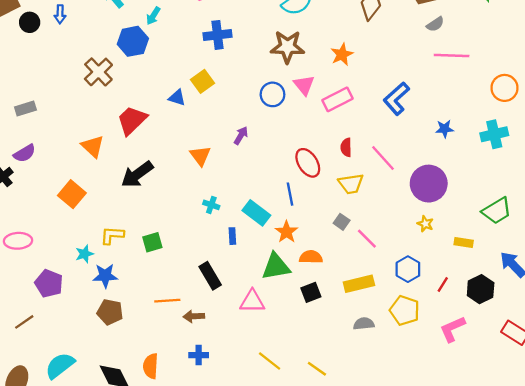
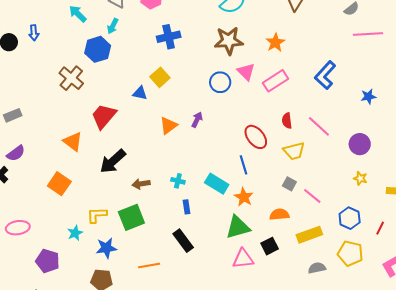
orange triangle: (200, 156) -> (168, 126), moved, turned 36
purple circle: (429, 184) -> (360, 144), size x0.7
blue rectangle: (232, 236) -> (187, 207), moved
green square: (152, 242) -> (131, 217), size x1.5
orange semicircle: (311, 257) -> (279, 214), moved
blue star: (105, 276) -> (106, 248), moved
pink triangle: (252, 301) -> (243, 259), moved
brown arrow: (194, 316) -> (141, 184), moved

